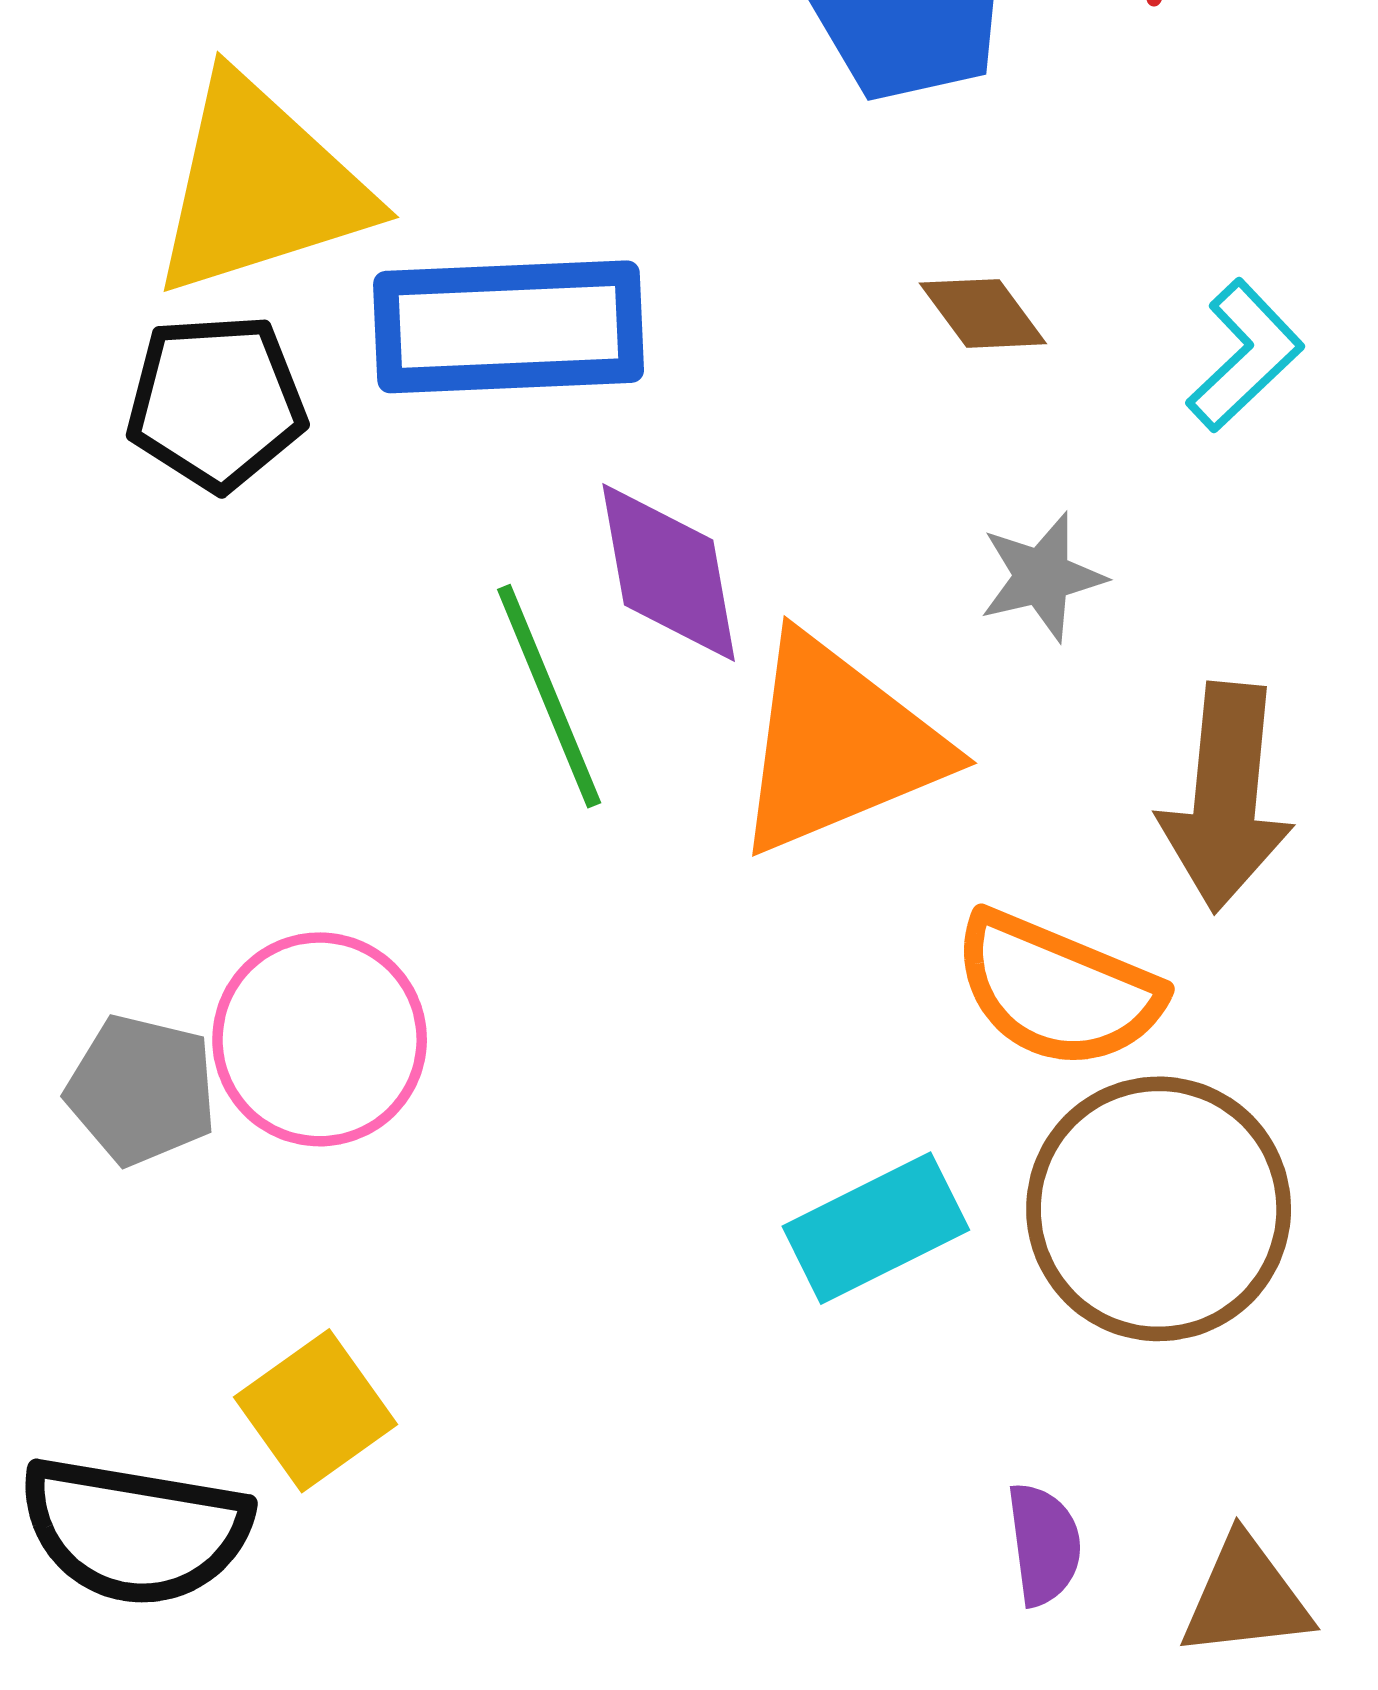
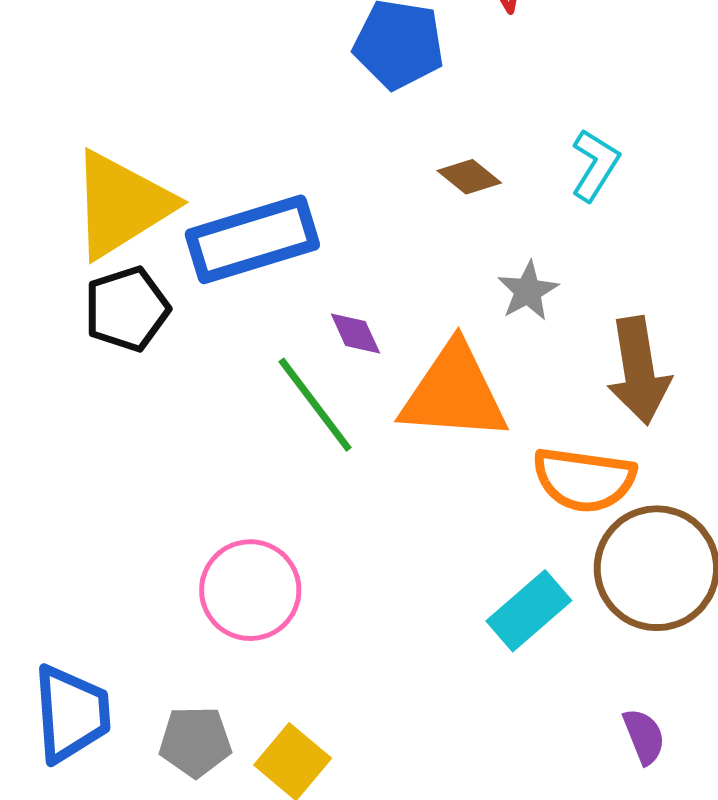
purple diamond: (669, 572) -> (355, 334), size x0.6
orange triangle: (838, 745) -> (454, 393), turned 41
gray pentagon: (142, 1090) -> (195, 742), moved

